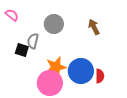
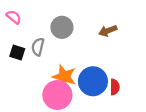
brown arrow: (94, 27) -> (108, 31), turned -84
black square: (22, 50) -> (17, 53), moved
orange star: (56, 67) -> (64, 77), turned 30

